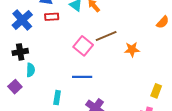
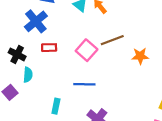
red rectangle: (52, 17) -> (49, 48), moved
blue cross: (22, 20) -> (36, 21), moved
black cross: (20, 52) -> (17, 54), turned 35

